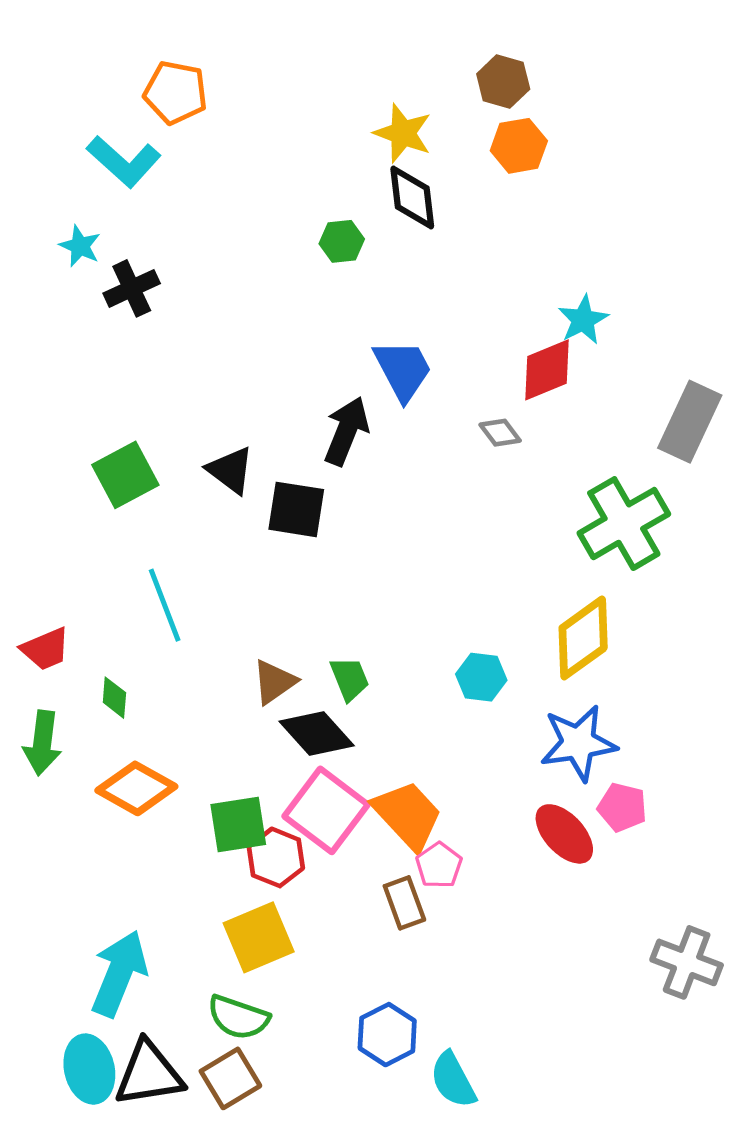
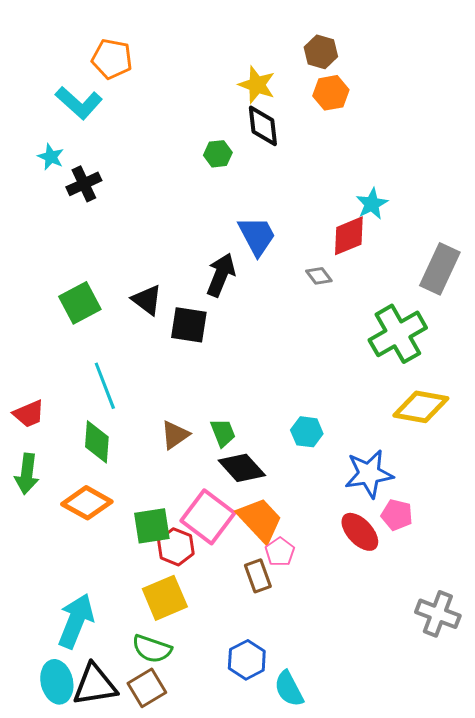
yellow diamond: (583, 638) -> (421, 407), moved, turned 46
green diamond: (114, 698) -> (97, 442), moved, size x1.6
black diamond: (317, 734) -> (242, 468), moved

